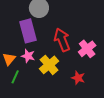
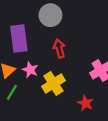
purple rectangle: (28, 31) -> (19, 38), moved
red arrow: (62, 40) -> (59, 48), moved, size x0.7

